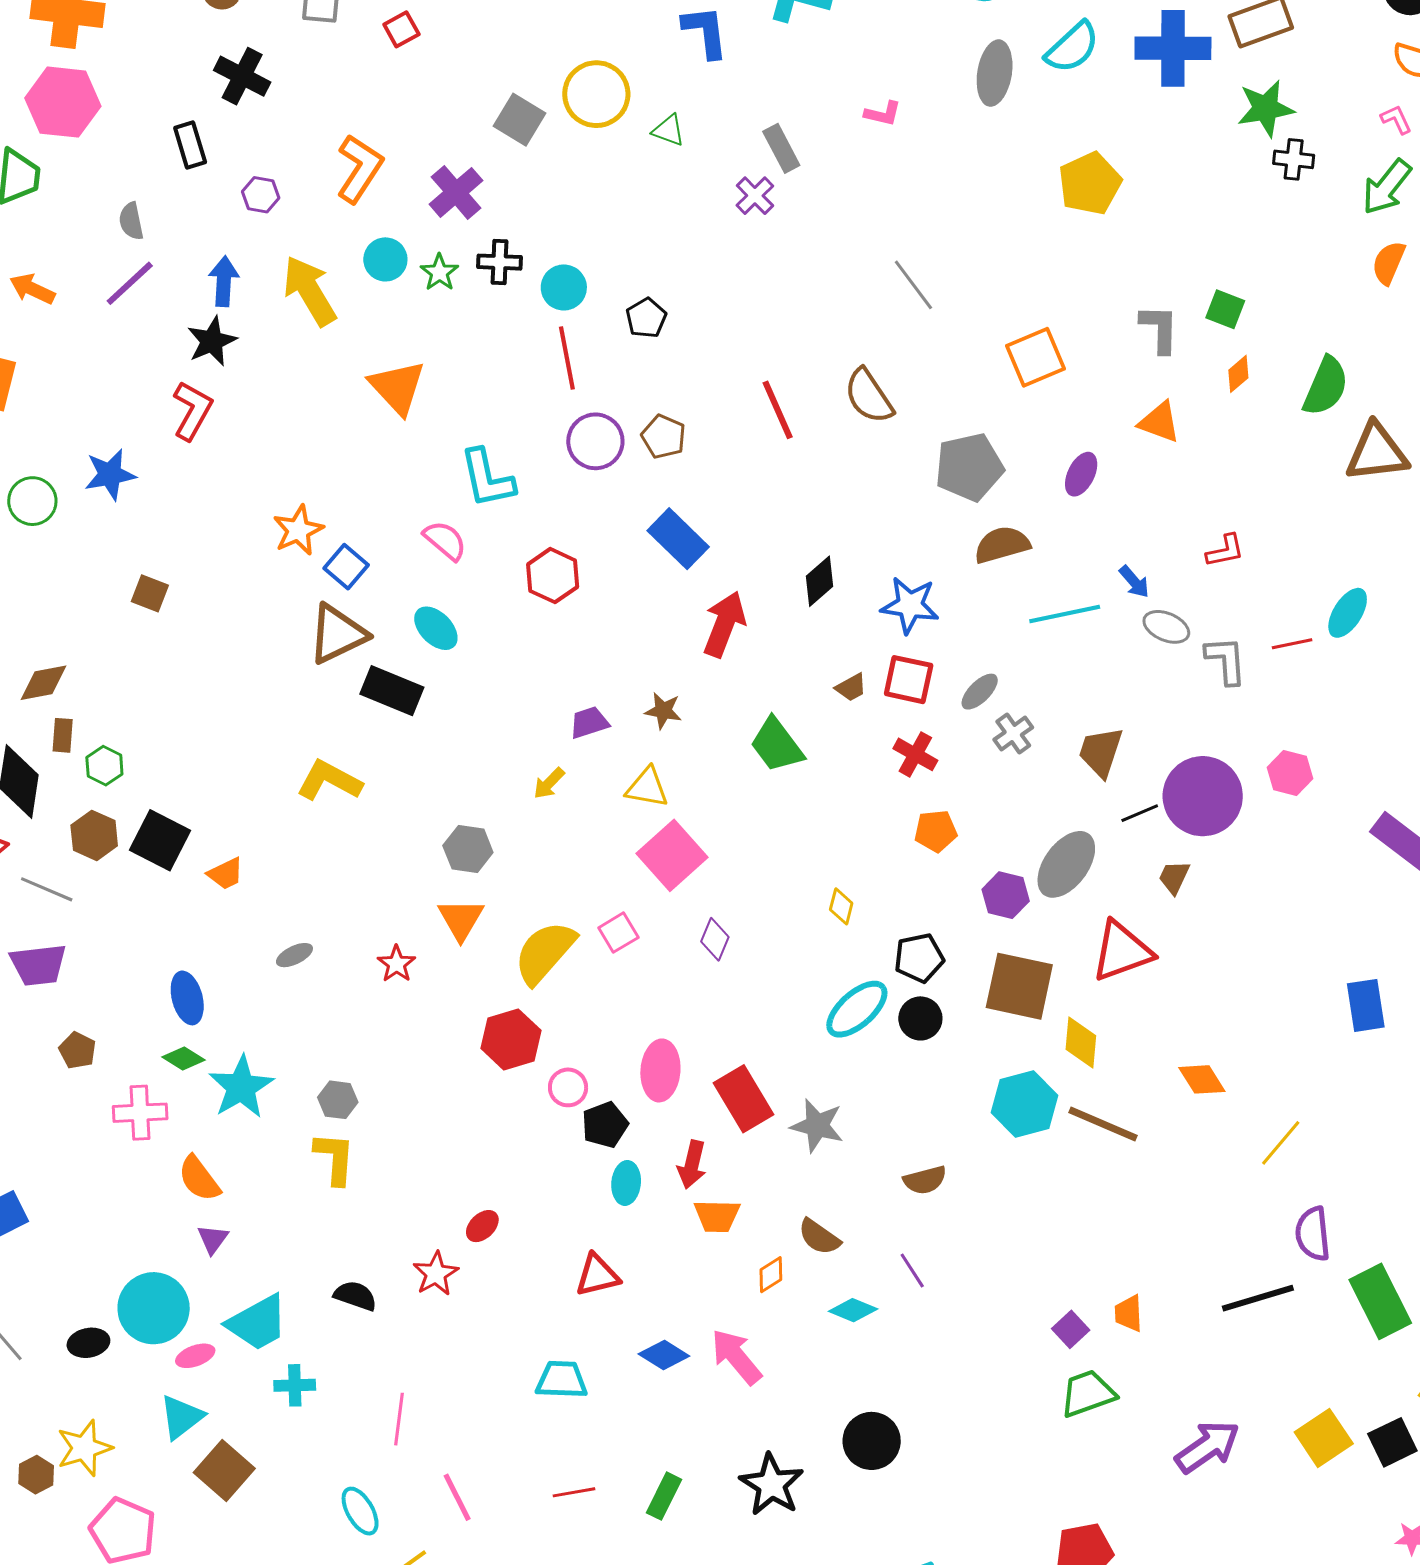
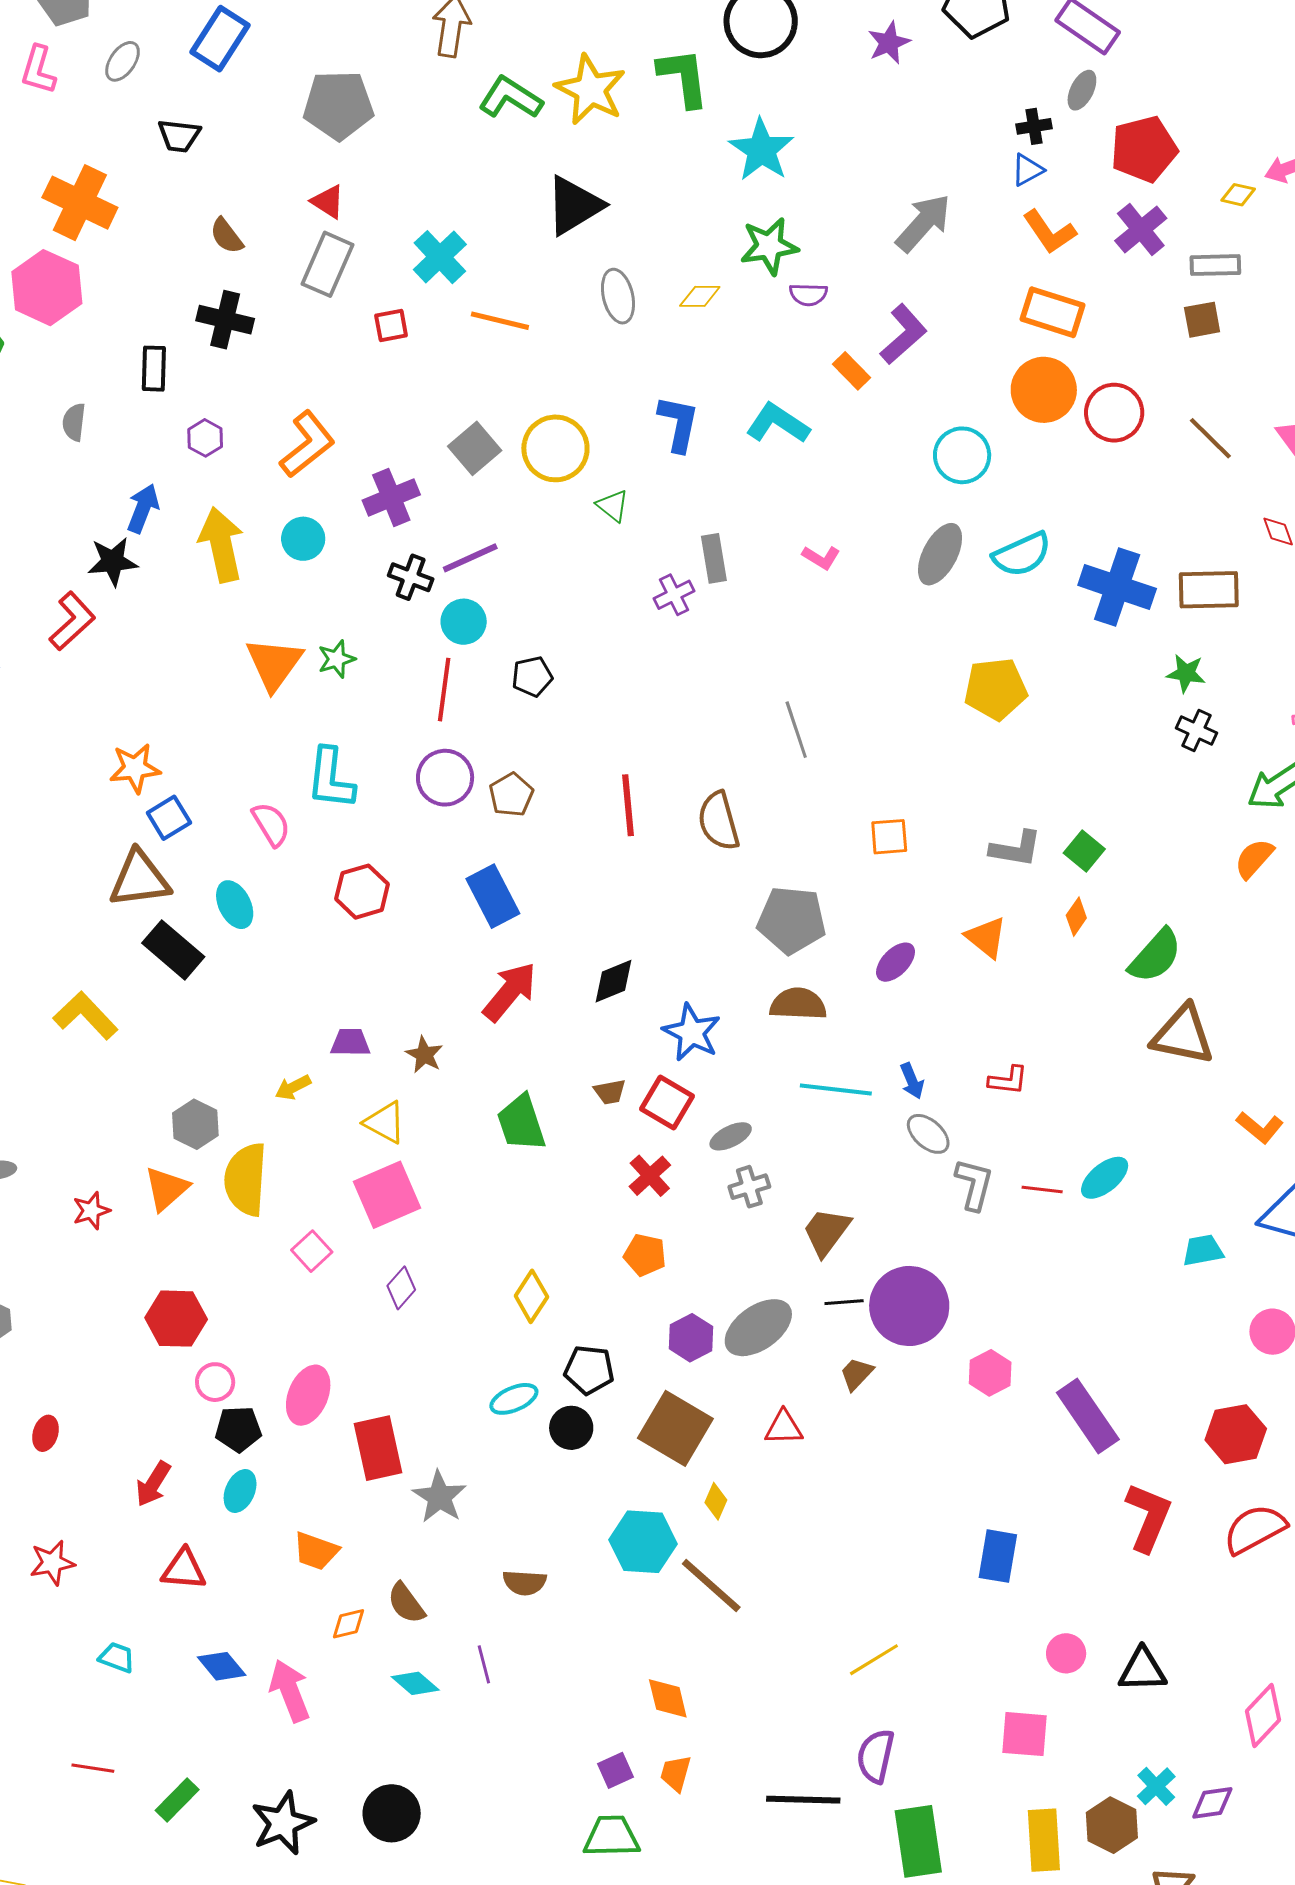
black cross: (242, 76) -> (225, 320), turned -32
green star: (1266, 108) -> (1186, 673), size x0.7
green star: (439, 272) -> (337, 659), moved
purple line: (130, 283) -> (470, 558), moved
gray L-shape: (1159, 329) -> (1016, 849), turned 80
orange square: (1036, 357) -> (889, 837), size x0.7
orange diamond: (1238, 374) -> (1076, 917), turned -33
pink hexagon: (1290, 773) -> (990, 1373), moved
yellow diamond: (841, 906) -> (531, 1296), size x1.4
pink square: (618, 933) -> (312, 1251), turned -30
red triangle: (1122, 951) -> (784, 1428), size x0.6
yellow semicircle: (545, 952) -> (246, 1179), moved, turned -56
cyan ellipse: (857, 1009) -> (514, 1399), size x0.7
yellow diamond: (1081, 1043) -> (716, 1501), size x0.7
orange diamond: (1202, 1079) -> (668, 1698), moved
red arrow: (692, 1164) -> (153, 1484), moved
red ellipse: (482, 1226) -> (45, 1433), moved, turned -48
red star: (436, 1274) -> (52, 1563), moved
cyan trapezoid: (562, 1380) -> (117, 1657), size x0.7

